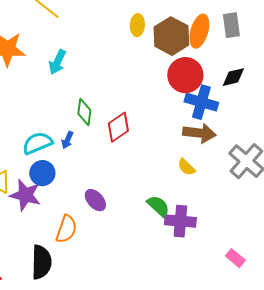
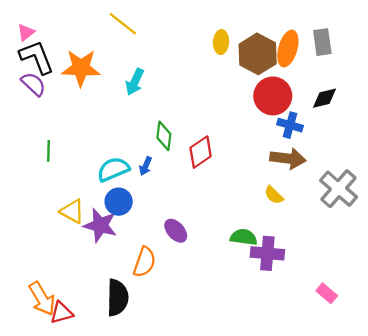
blue cross: (201, 102) -> (290, 125), size x0.7
green semicircle: (158, 206) -> (244, 237), turned -35

